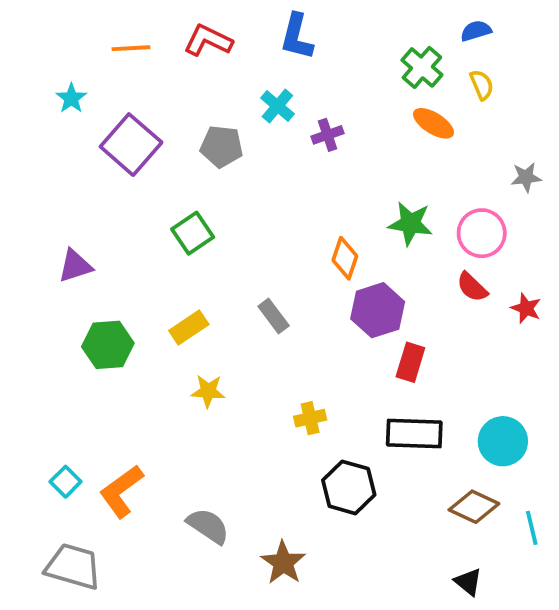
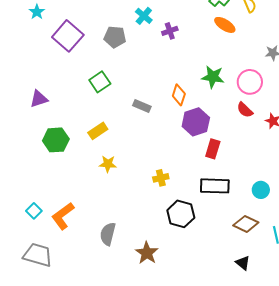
gray rectangle: (274, 316) -> (142, 106), moved, turned -30
cyan circle: (503, 441) -> (261, 190), size x0.7
gray semicircle: (208, 526) -> (108, 234), turned -110

